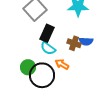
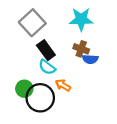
black rectangle: (47, 33) -> (46, 50), turned -60
brown cross: (74, 43) -> (81, 49), moved

